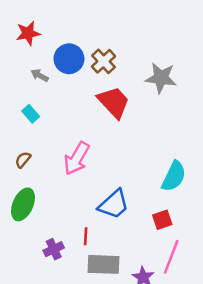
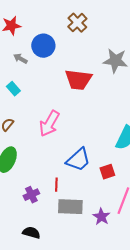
brown cross: (103, 61) -> (77, 23), moved
red trapezoid: (114, 102) -> (78, 80), turned 140
red square: (162, 220) -> (107, 172), moved

